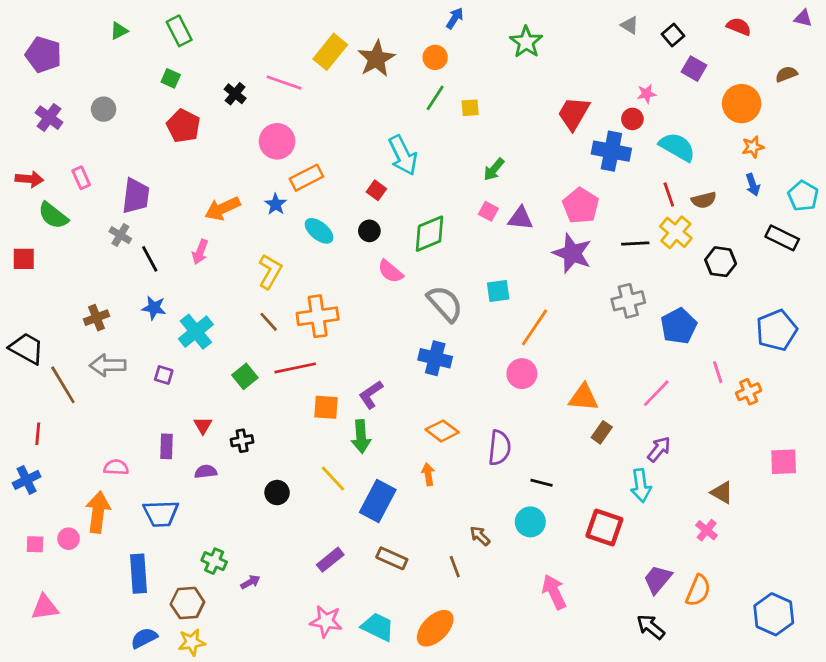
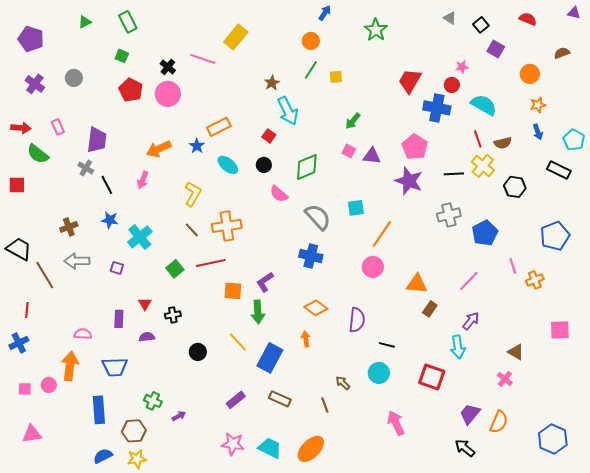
brown star: (376, 59) -> (272, 83), moved, size x0.6
orange circle: (742, 104) -> (530, 74), size x0.7
pink circle: (277, 141) -> (168, 94), moved

